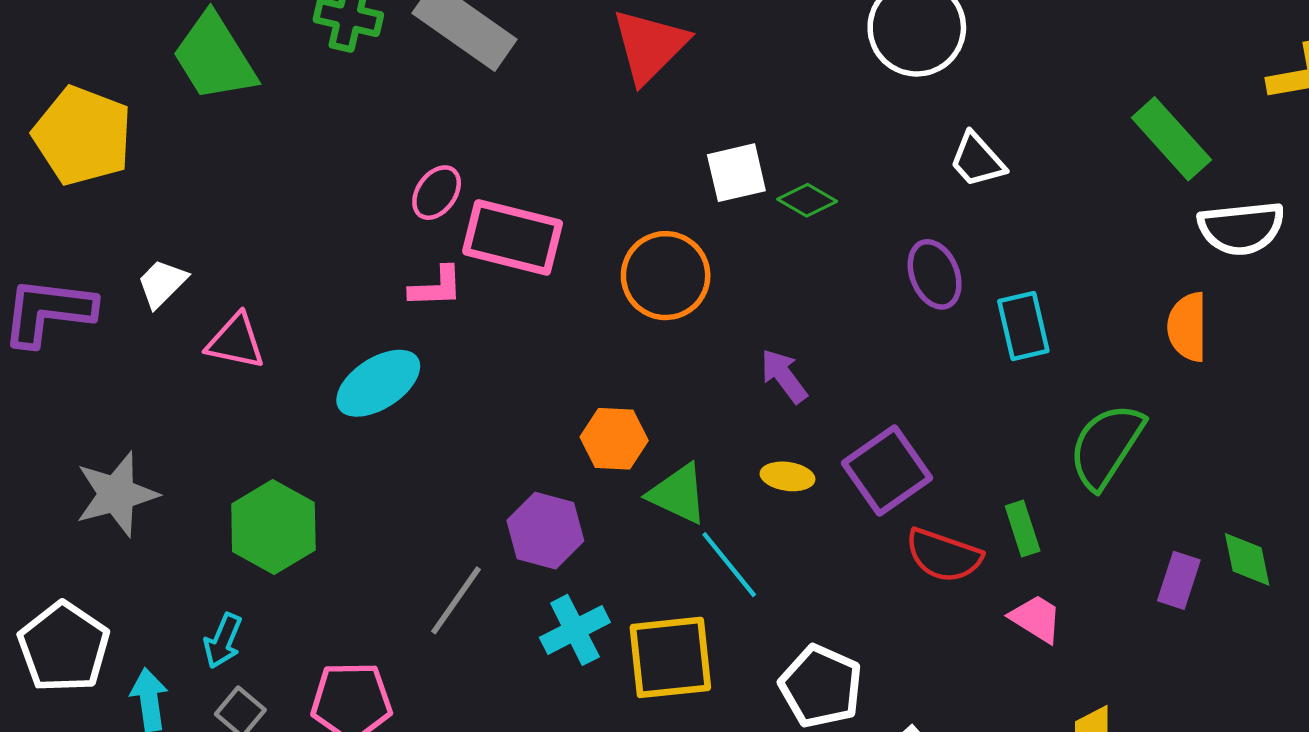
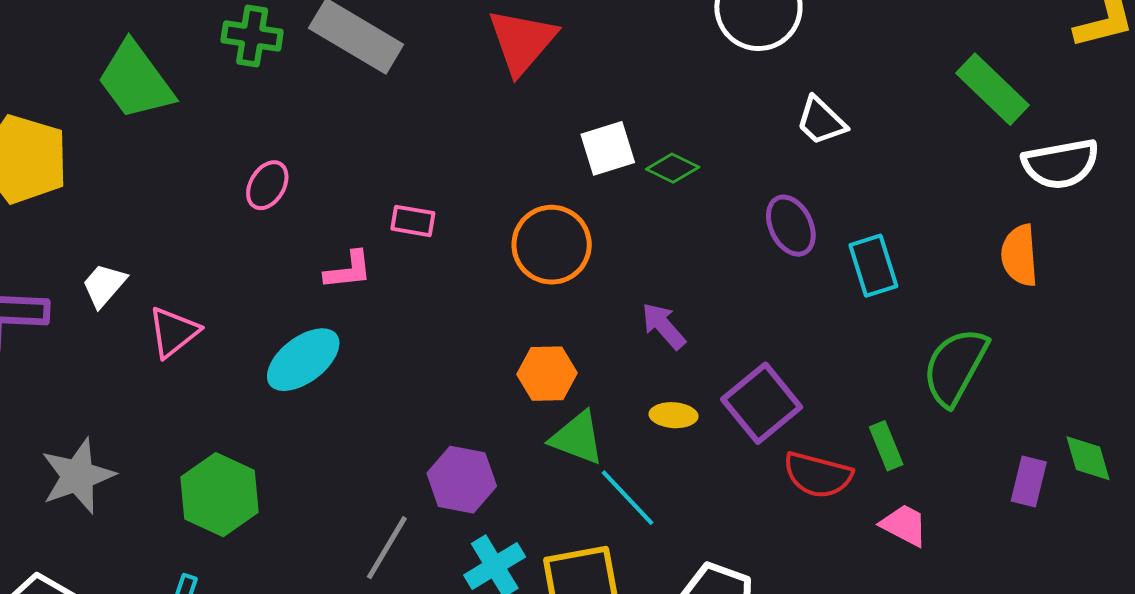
pink ellipse: (437, 193) -> (267, 185), moved
pink rectangle: (513, 237) -> (413, 221), size x0.5
pink triangle: (236, 341) -> (173, 332), turned -46
orange hexagon: (614, 439) -> (547, 374), moved

